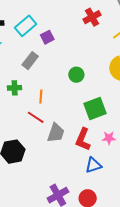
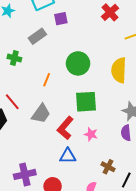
red cross: (92, 17) -> (110, 12), turned -30
green circle: (76, 75) -> (78, 63), size x1.5
orange line: (41, 96) -> (47, 80), moved
red line: (36, 117) -> (12, 102), moved

